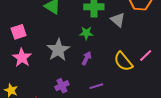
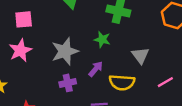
gray triangle: (118, 20) -> (140, 55), moved
yellow semicircle: (123, 61) -> (122, 82), moved, turned -60
purple cross: (62, 86) -> (68, 83), moved

